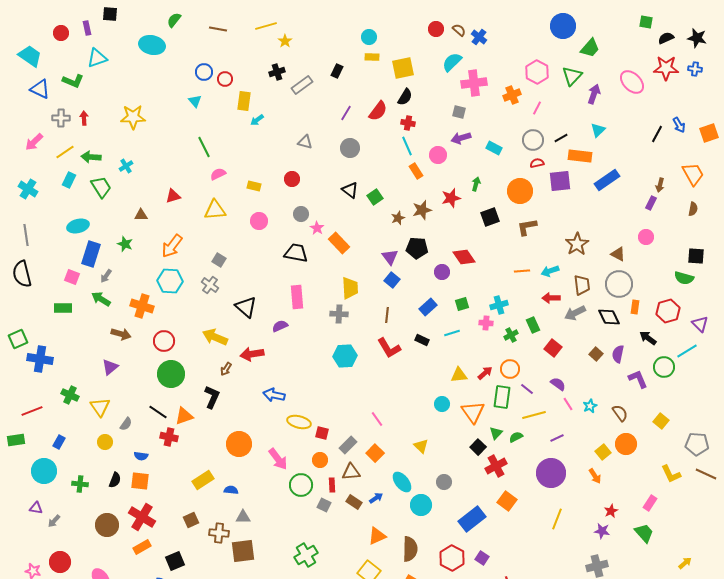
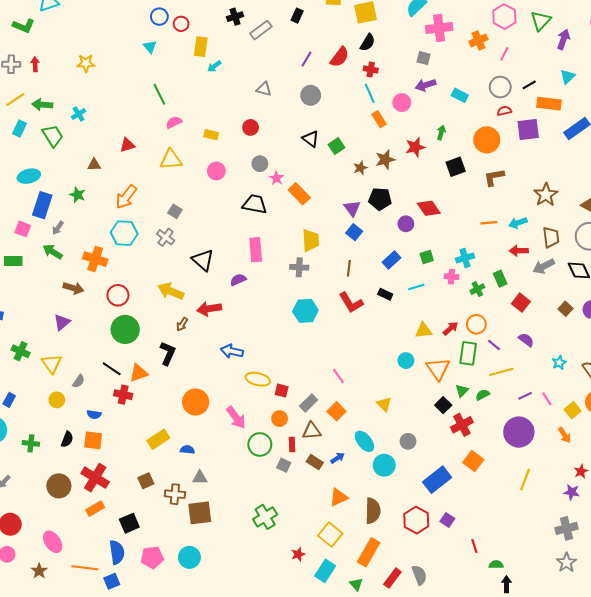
yellow star: (133, 117) -> (86, 63), size x0.7
pink line: (568, 404) -> (547, 399), moved

